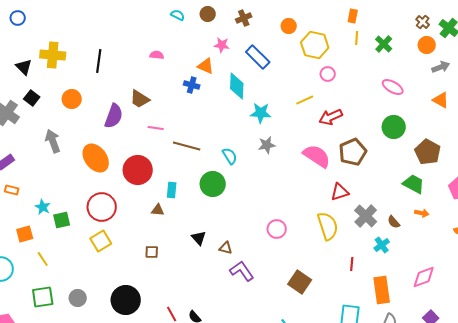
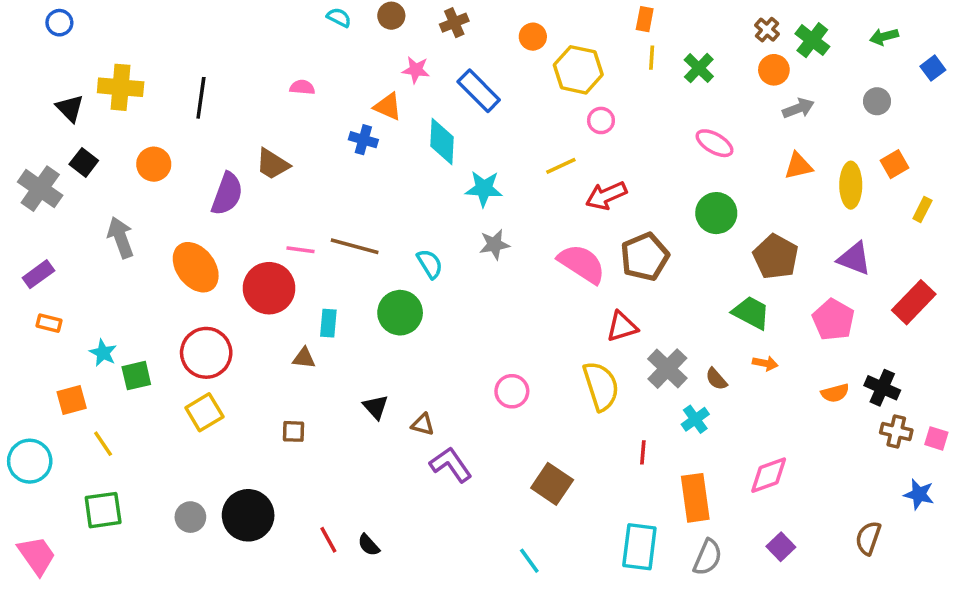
orange triangle: (441, 100) -> (798, 166), turned -42
pink line: (156, 128) -> (300, 250), moved
gray circle: (78, 298) -> (190, 517), moved

